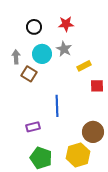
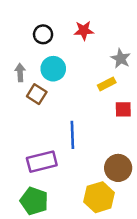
gray star: (64, 49) -> (121, 59), moved
purple rectangle: (33, 127) -> (42, 162), size x1.6
green pentagon: (41, 158) -> (34, 201), moved

